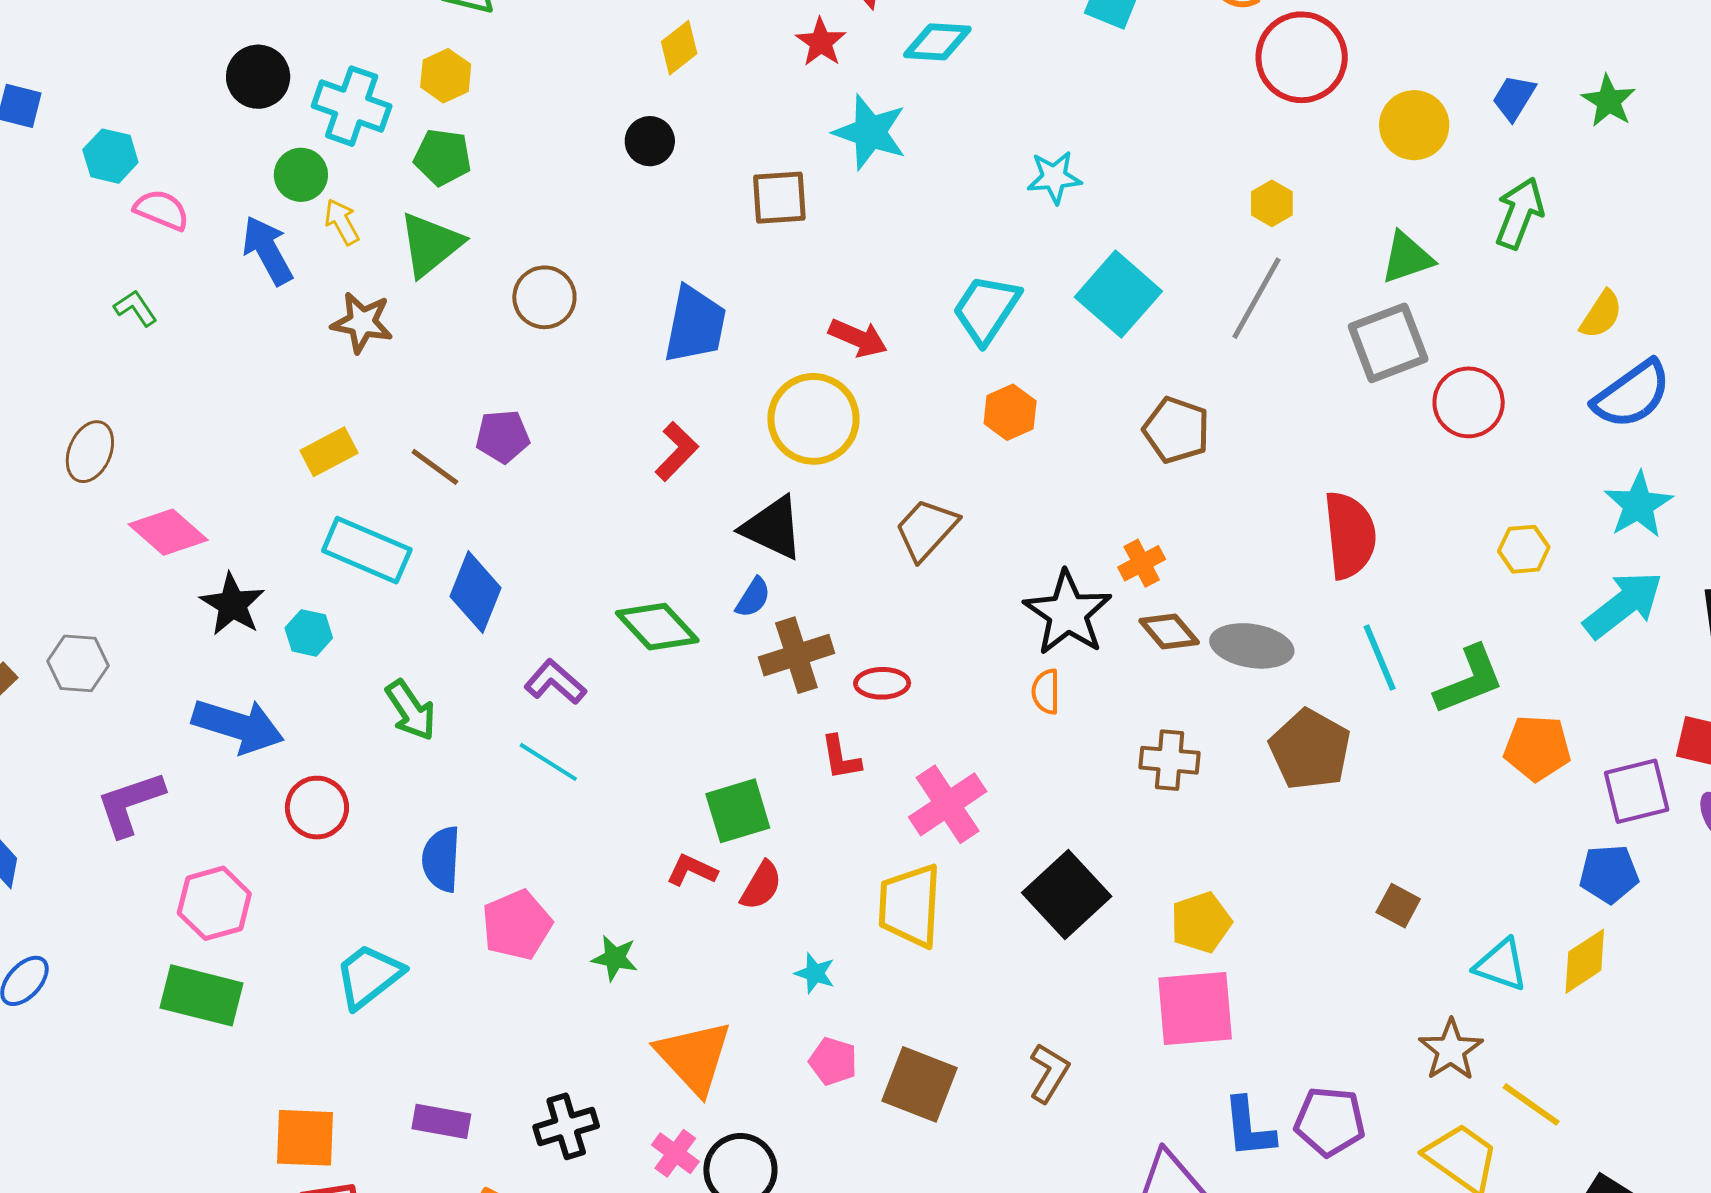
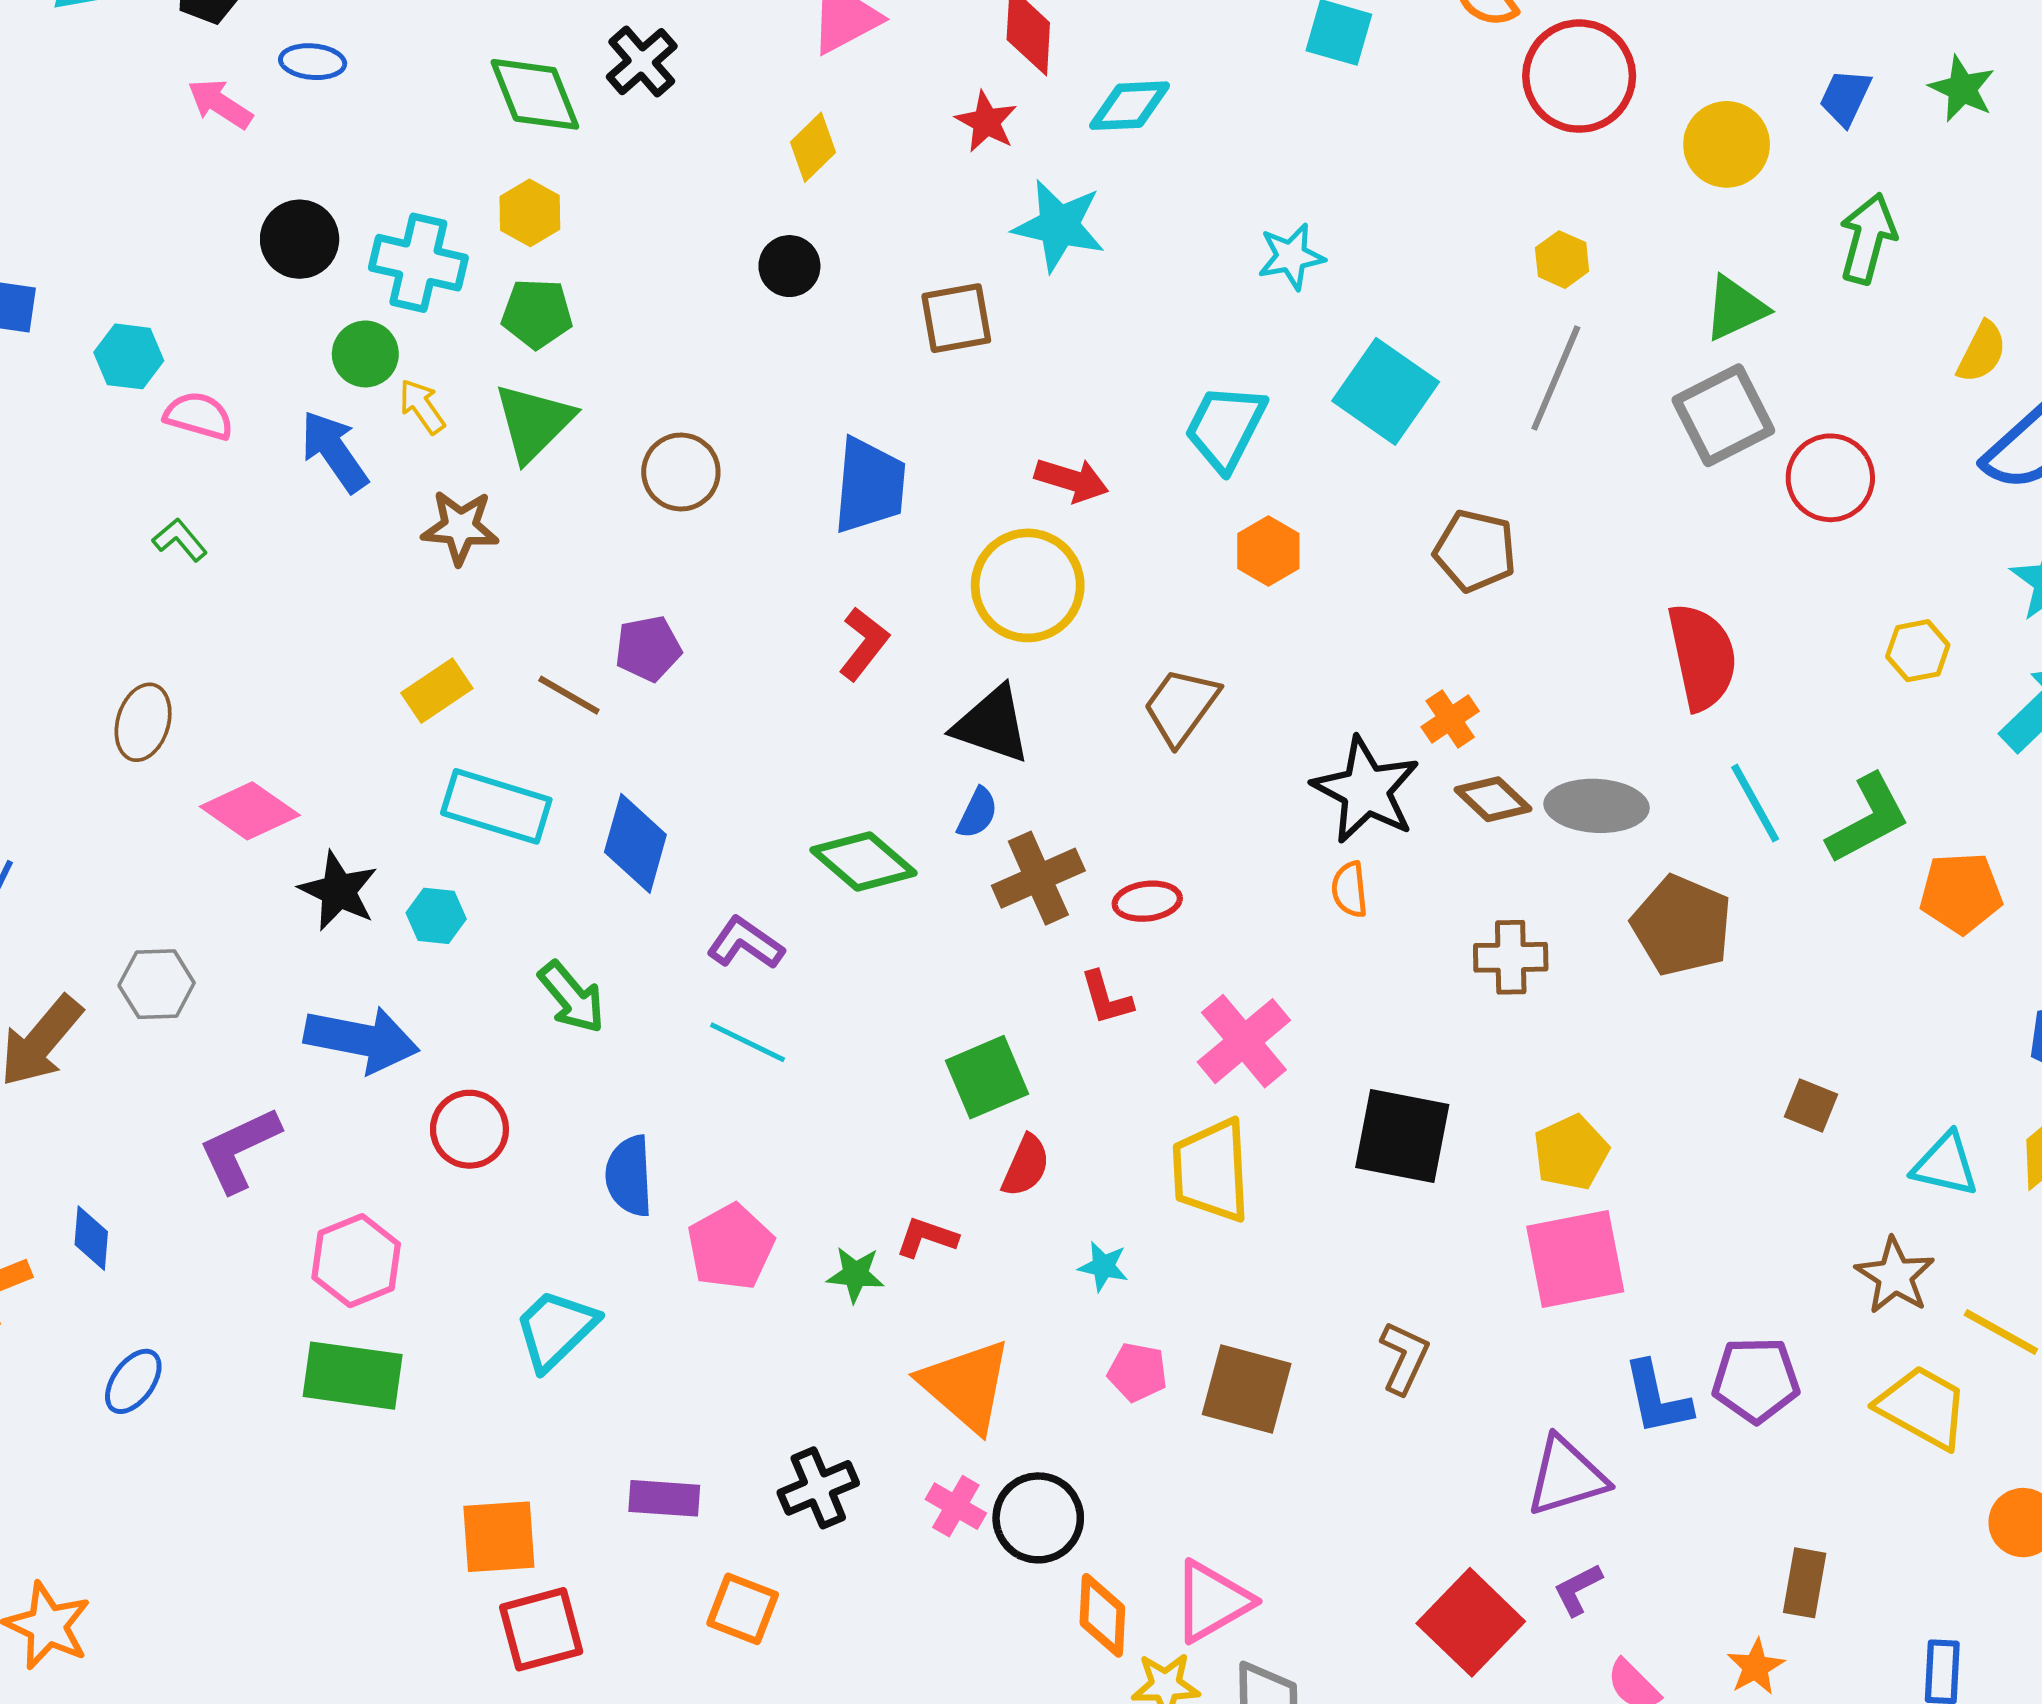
red L-shape: (692, 870) -> (927, 1237), moved
black square: (1067, 894) -> (1402, 1136), turned -30

